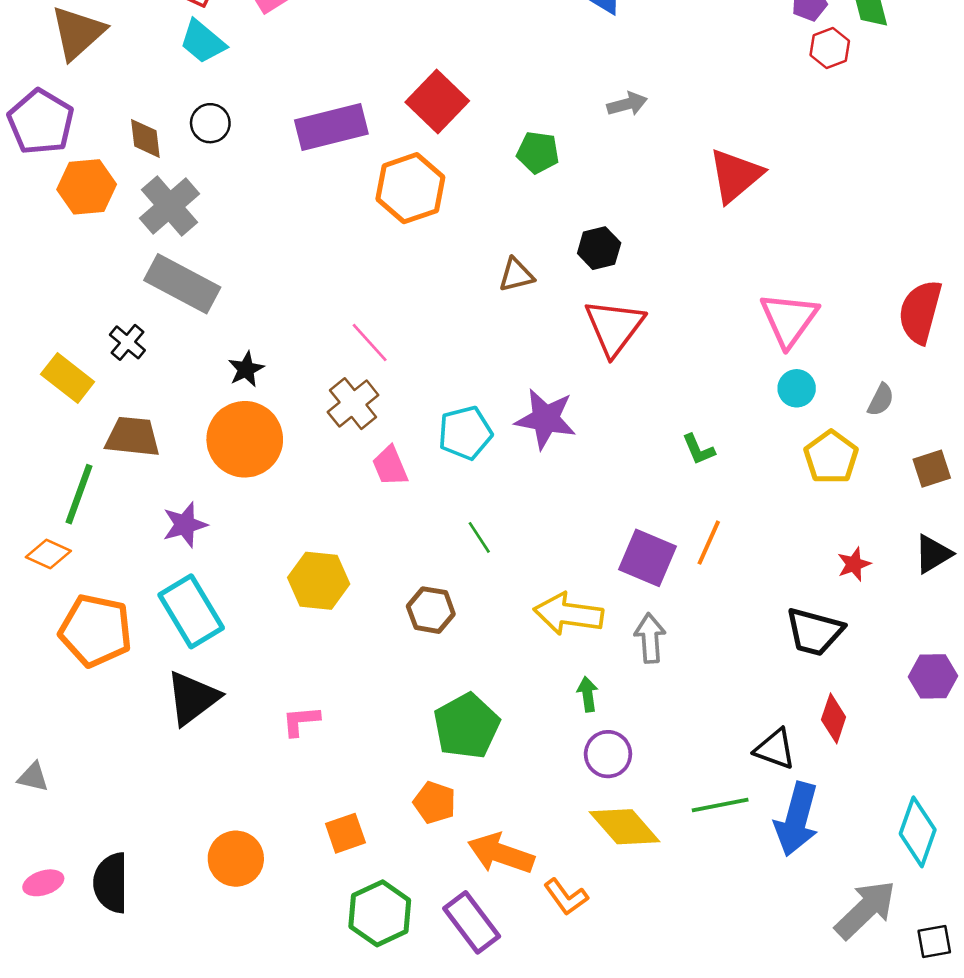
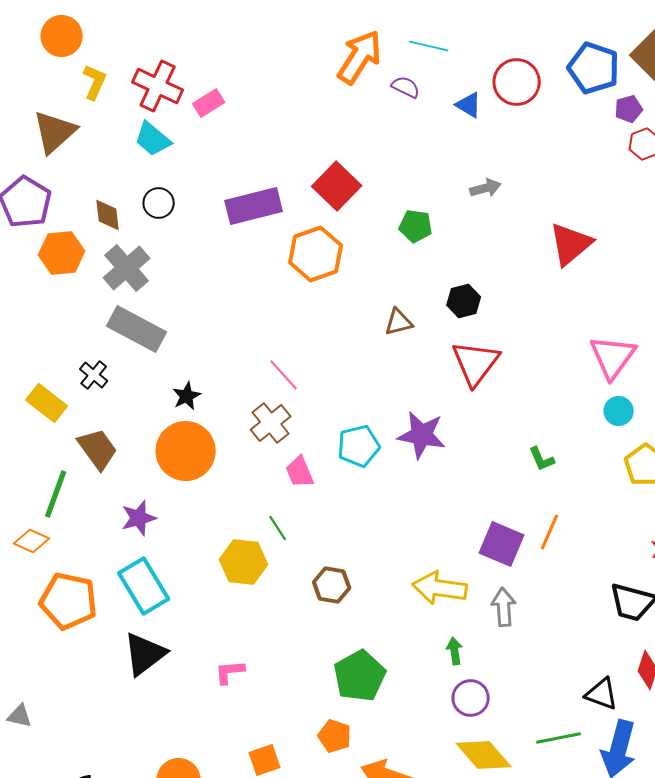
brown trapezoid: (133, 437) -> (98, 449), turned 48
green line: (479, 537) -> (278, 528), moved

